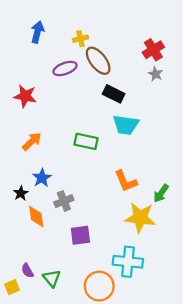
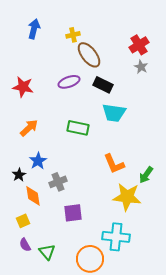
purple ellipse: (65, 68) -> (69, 82), moved
yellow square: (12, 287) -> (23, 221), moved

